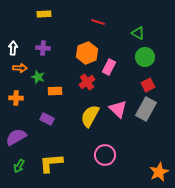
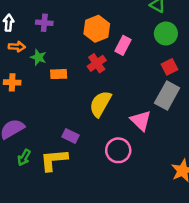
pink triangle: (118, 109) -> (141, 121), moved
purple rectangle: (47, 119) -> (71, 136), moved
green arrow: (19, 166) -> (24, 157), moved

